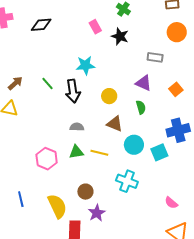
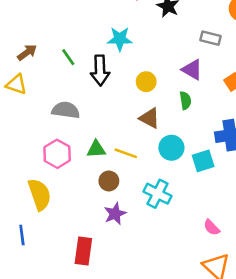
gray semicircle: (77, 127) -> (66, 110), moved, size x1.5
brown circle: (85, 192) -> (109, 181), moved
blue line: (21, 199) -> (22, 235), moved
yellow semicircle: (57, 206) -> (40, 194), moved
purple star: (97, 213) -> (115, 214), moved

